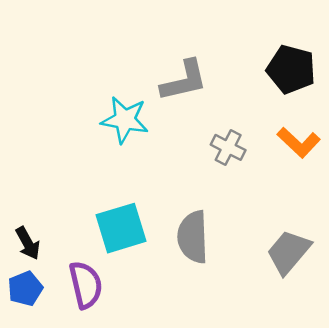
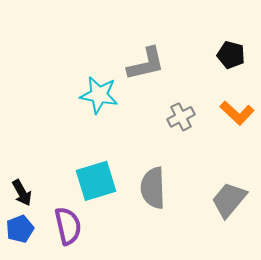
black pentagon: (291, 69) -> (231, 55), size x0.7
gray cross: (228, 147) -> (181, 117), turned 36

